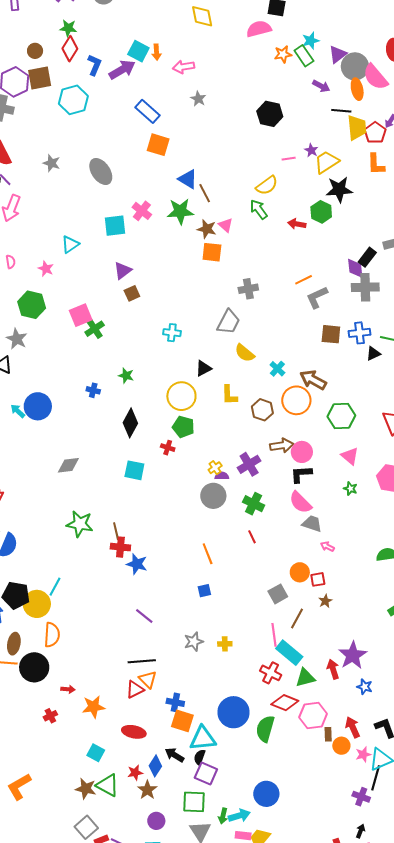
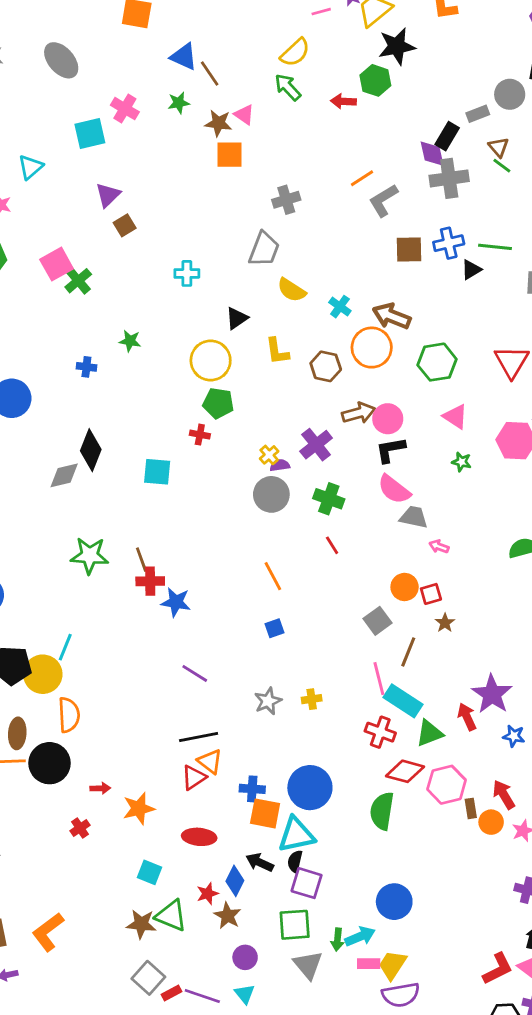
green star: (180, 211) -> (179, 103), size x0.6
black diamond: (130, 423) -> (91, 450), moved
blue circle: (234, 712) -> (310, 788), moved

